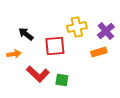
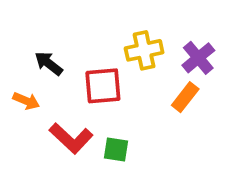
orange rectangle: (99, 52) -> (185, 97), turned -35
orange arrow: (14, 54) -> (26, 101), turned 32

